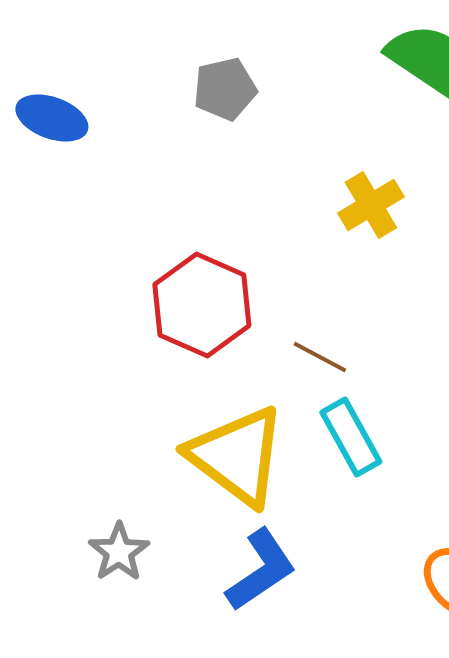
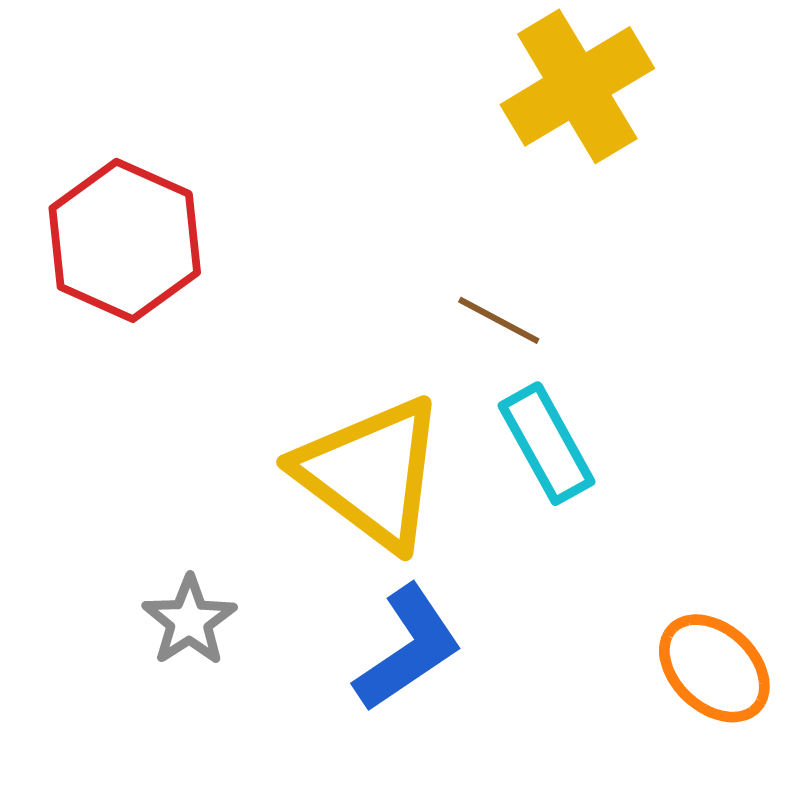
yellow cross: (371, 205) -> (577, 86), size x1.5
red hexagon: (202, 305) -> (125, 240), moved

